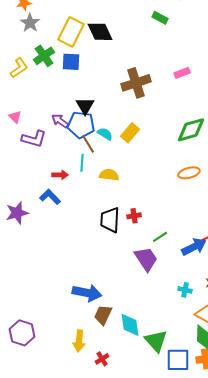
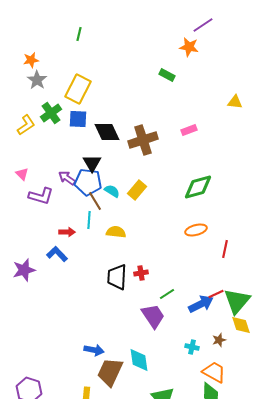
black diamond: (100, 32) -> (107, 132), moved
blue arrow: (87, 293) -> (94, 350), size x0.7
brown trapezoid: (103, 315) -> (110, 372), size x1.4
cyan diamond: (130, 325) -> (139, 360), moved

